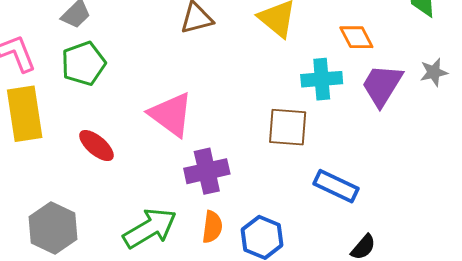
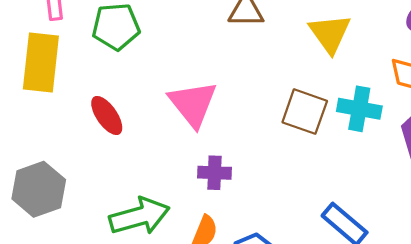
brown square: (288, 127) -> (305, 112), moved
purple cross: (207, 171) -> (214, 173), size x0.7

